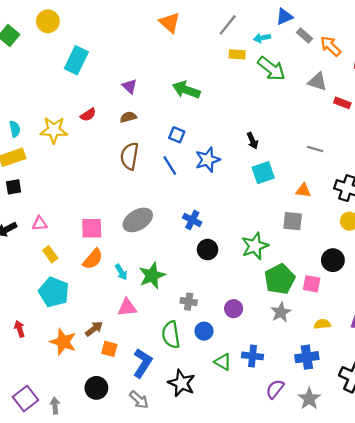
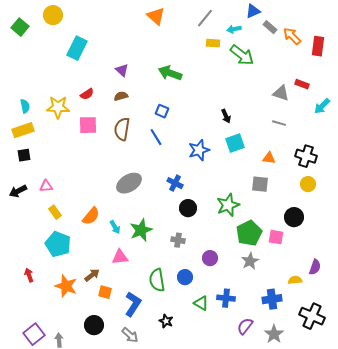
gray triangle: (318, 82) -> (281, 93), moved
blue star: (208, 160) -> (199, 150), moved
pink square: (92, 228) -> (88, 125), moved
gray cross: (189, 302) -> (178, 240), moved
yellow semicircle: (322, 324) -> (295, 280), moved
black star: (182, 383) -> (166, 321), size x0.6

